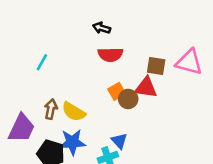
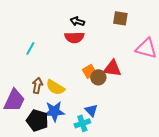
red semicircle: (110, 55) -> (74, 37), moved
brown square: (156, 66) -> (120, 18), moved

